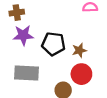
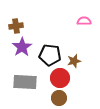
purple star: (23, 35) -> (22, 47), turned -30
red circle: (81, 74) -> (60, 78), moved

